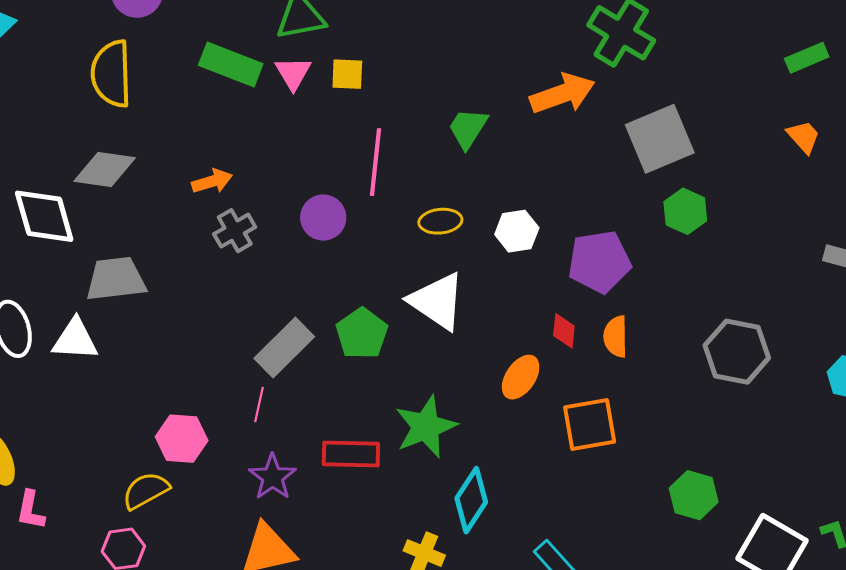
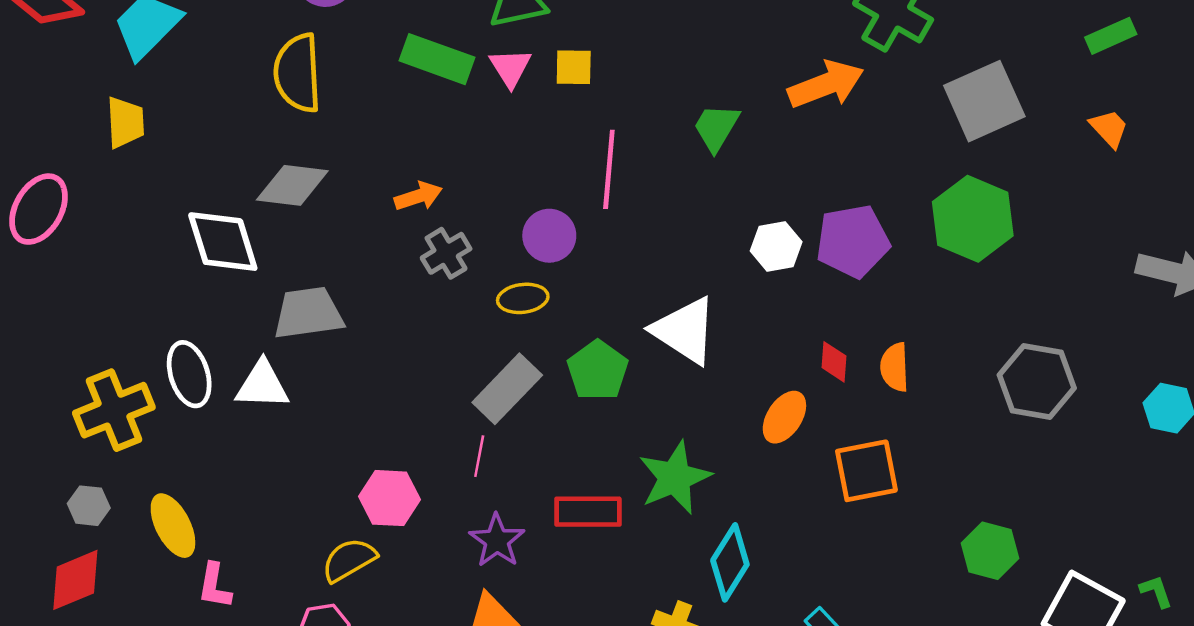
gray square: (660, 139) -> (984, 101), moved
green hexagon: (685, 211) -> (973, 219), size x1.6
yellow ellipse: (440, 221) -> (523, 298), moved
purple pentagon: (599, 262) -> (853, 241), moved

